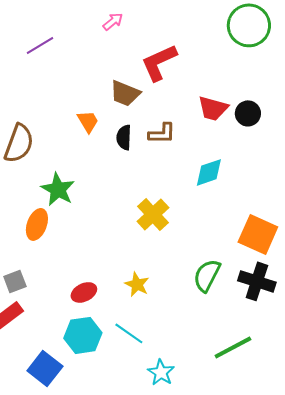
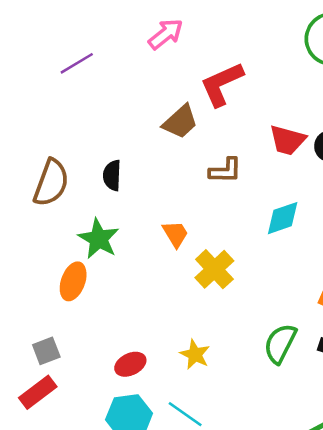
pink arrow: (113, 21) -> (166, 34), size x1.4
brown trapezoid: (125, 93) -> (180, 122), turned -64
orange trapezoid: (88, 121) -> (175, 234), moved
black semicircle: (124, 137) -> (112, 175), moved

